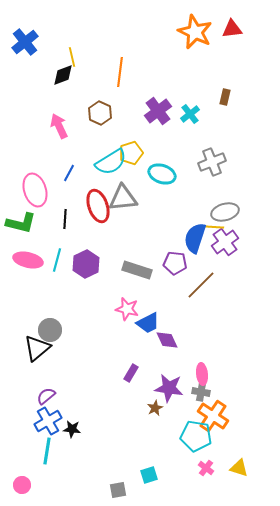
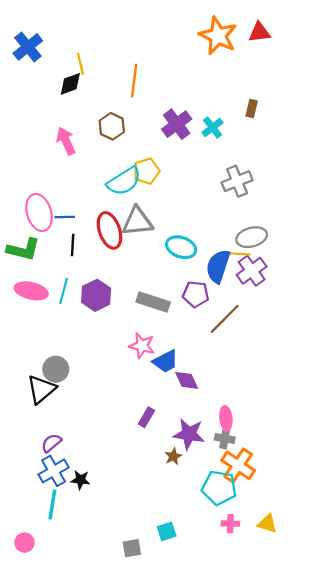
blue line: (69, 173) -> (65, 217), moved, turned 60
cyan ellipse: (162, 174) -> (181, 247), moved
pink cross: (206, 468) -> (230, 524), turned -35

